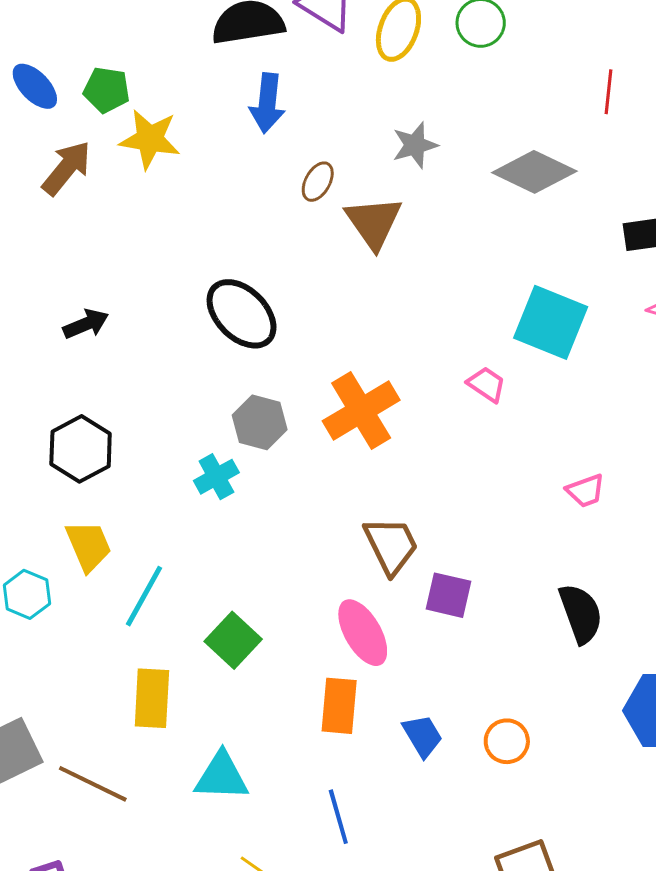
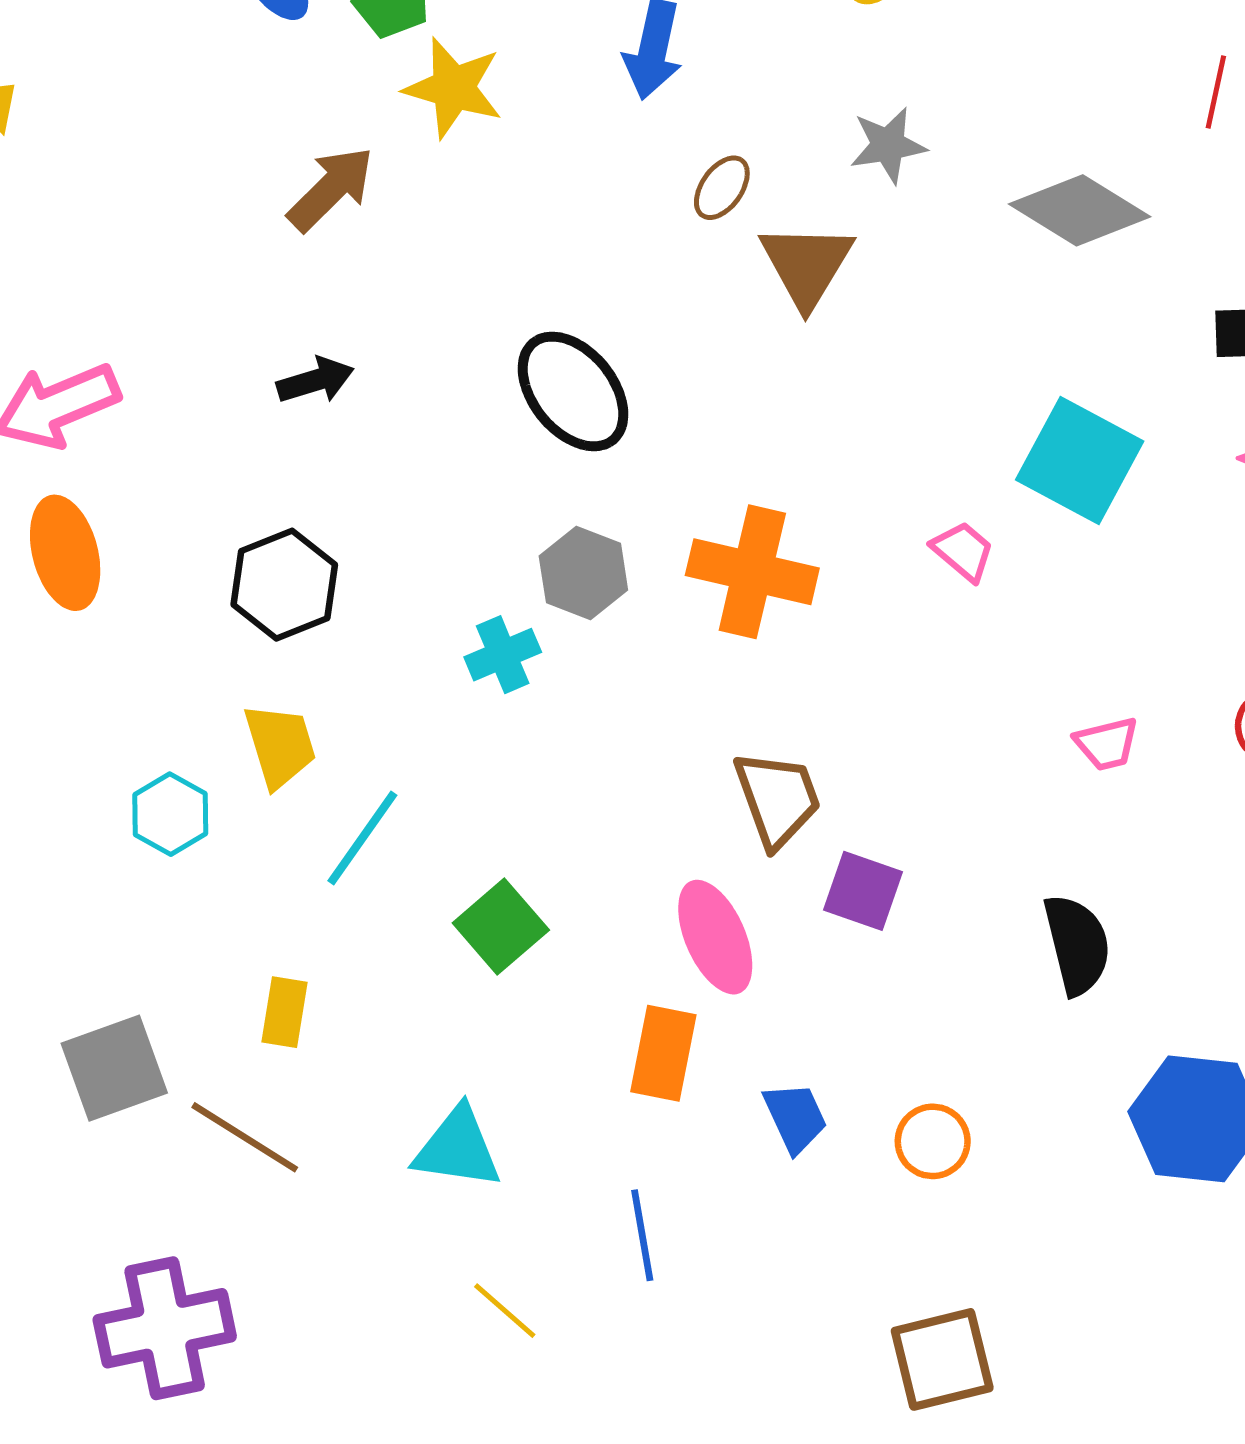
brown arrow: (67, 168) -> (331, 189), moved
orange cross: (361, 411) -> (752, 572), turned 38
yellow rectangle: (152, 698) -> (284, 1012), moved, size x0.7

